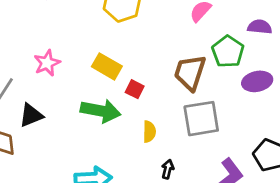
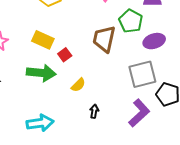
red square: (135, 89) -> (65, 55), turned 32
gray square: (201, 119) -> (142, 74), moved
yellow semicircle: (149, 132) -> (78, 85), turned 49

